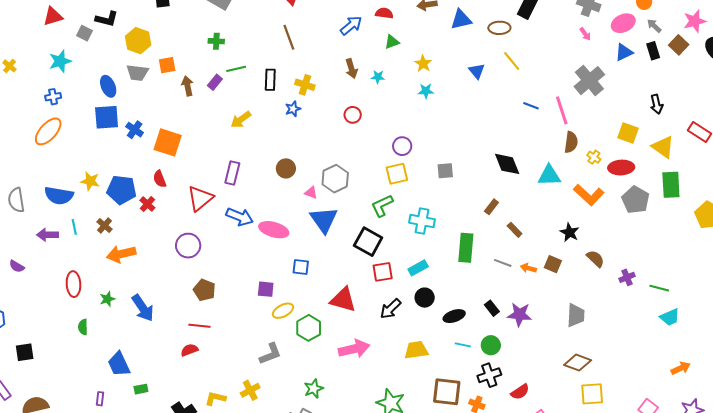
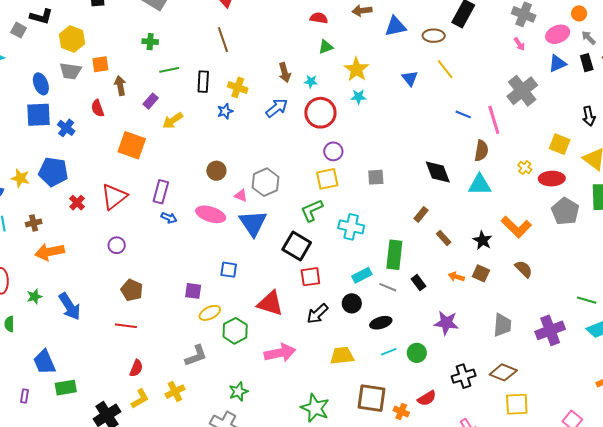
blue arrow: (351, 25) -> (277, 108), moved
yellow star: (423, 64) -> (356, 69), size x1.4
purple rectangle: (215, 82) -> (151, 101), moved
red circle: (353, 115) -> (320, 113), moved, size x1.8
orange square: (168, 142) -> (132, 145), moved
brown semicircle: (571, 142) -> (481, 151), moved
purple rectangle: (232, 173) -> (161, 192), moved
red semicircle: (160, 179) -> (98, 108), moved
blue pentagon: (122, 190) -> (53, 172), moved
orange L-shape: (589, 195) -> (516, 227), moved
red triangle: (200, 198) -> (114, 197), moved
blue arrow: (240, 217) -> (169, 218), size x0.6
brown cross: (104, 225) -> (34, 223), turned 35
pink ellipse: (274, 230) -> (211, 214), moved
black star: (570, 232) -> (483, 240), moved
purple circle: (188, 246) -> (117, 245), size x0.7
gray line: (503, 263) -> (388, 287), moved
cyan rectangle: (418, 268) -> (362, 275), moved
purple cross: (627, 277) -> (550, 330), moved, size x1.8
black rectangle: (492, 308) -> (418, 283), moved
cyan line: (463, 345) -> (389, 352), turned -35
red semicircle: (189, 350) -> (136, 368), moved, turned 132
black cross: (489, 375) -> (464, 376), moved
green rectangle: (141, 389) -> (66, 388), size x1.5
red semicircle: (520, 392) -> (427, 398), moved
yellow L-shape: (215, 398) -> (140, 399), turned 135

